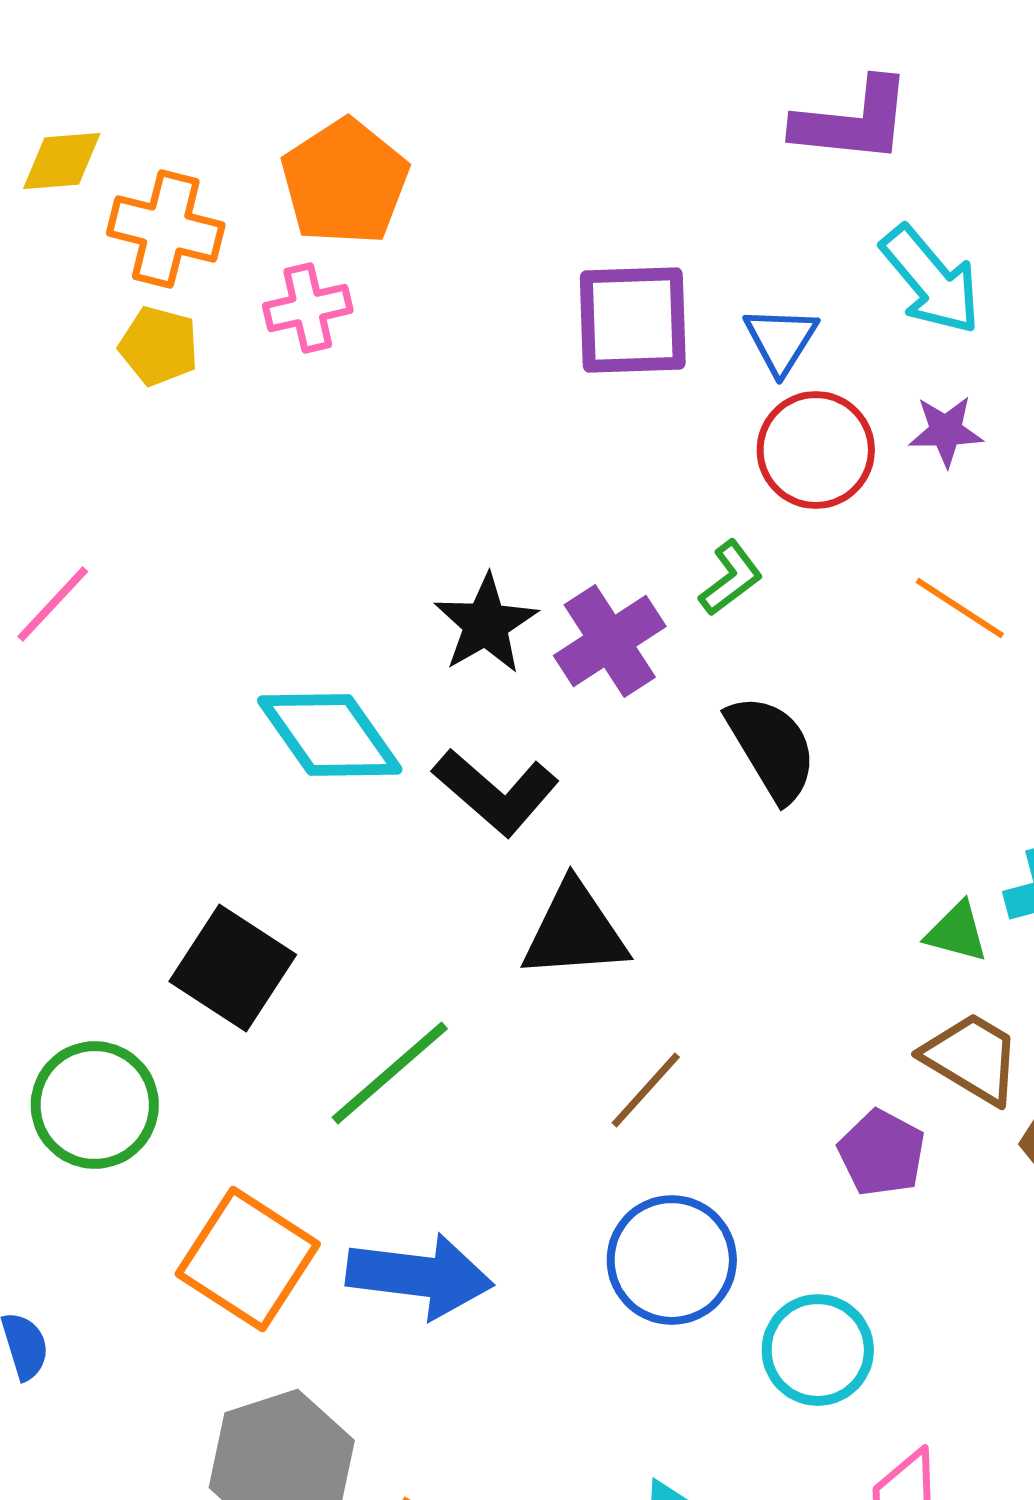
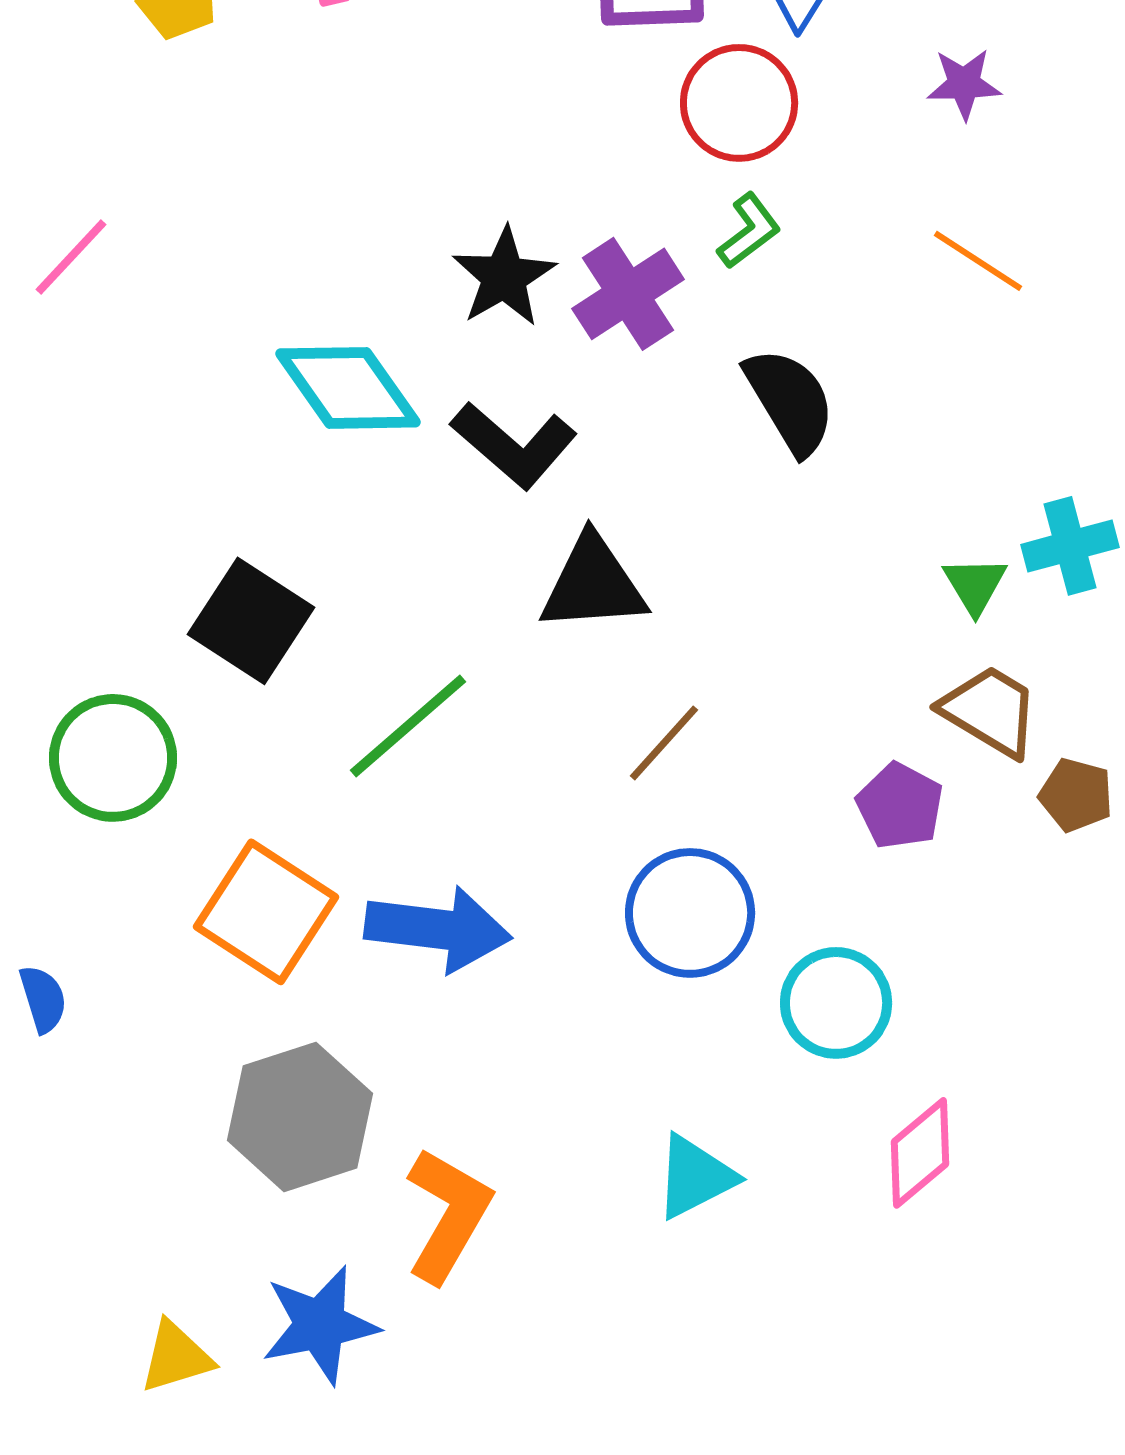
red circle: (816, 450) -> (739, 103), moved
green triangle: (957, 932) -> (975, 585), turned 44

